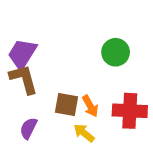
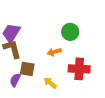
brown square: (66, 104) -> (27, 69), moved
orange arrow: (90, 106) -> (54, 52), moved, turned 104

